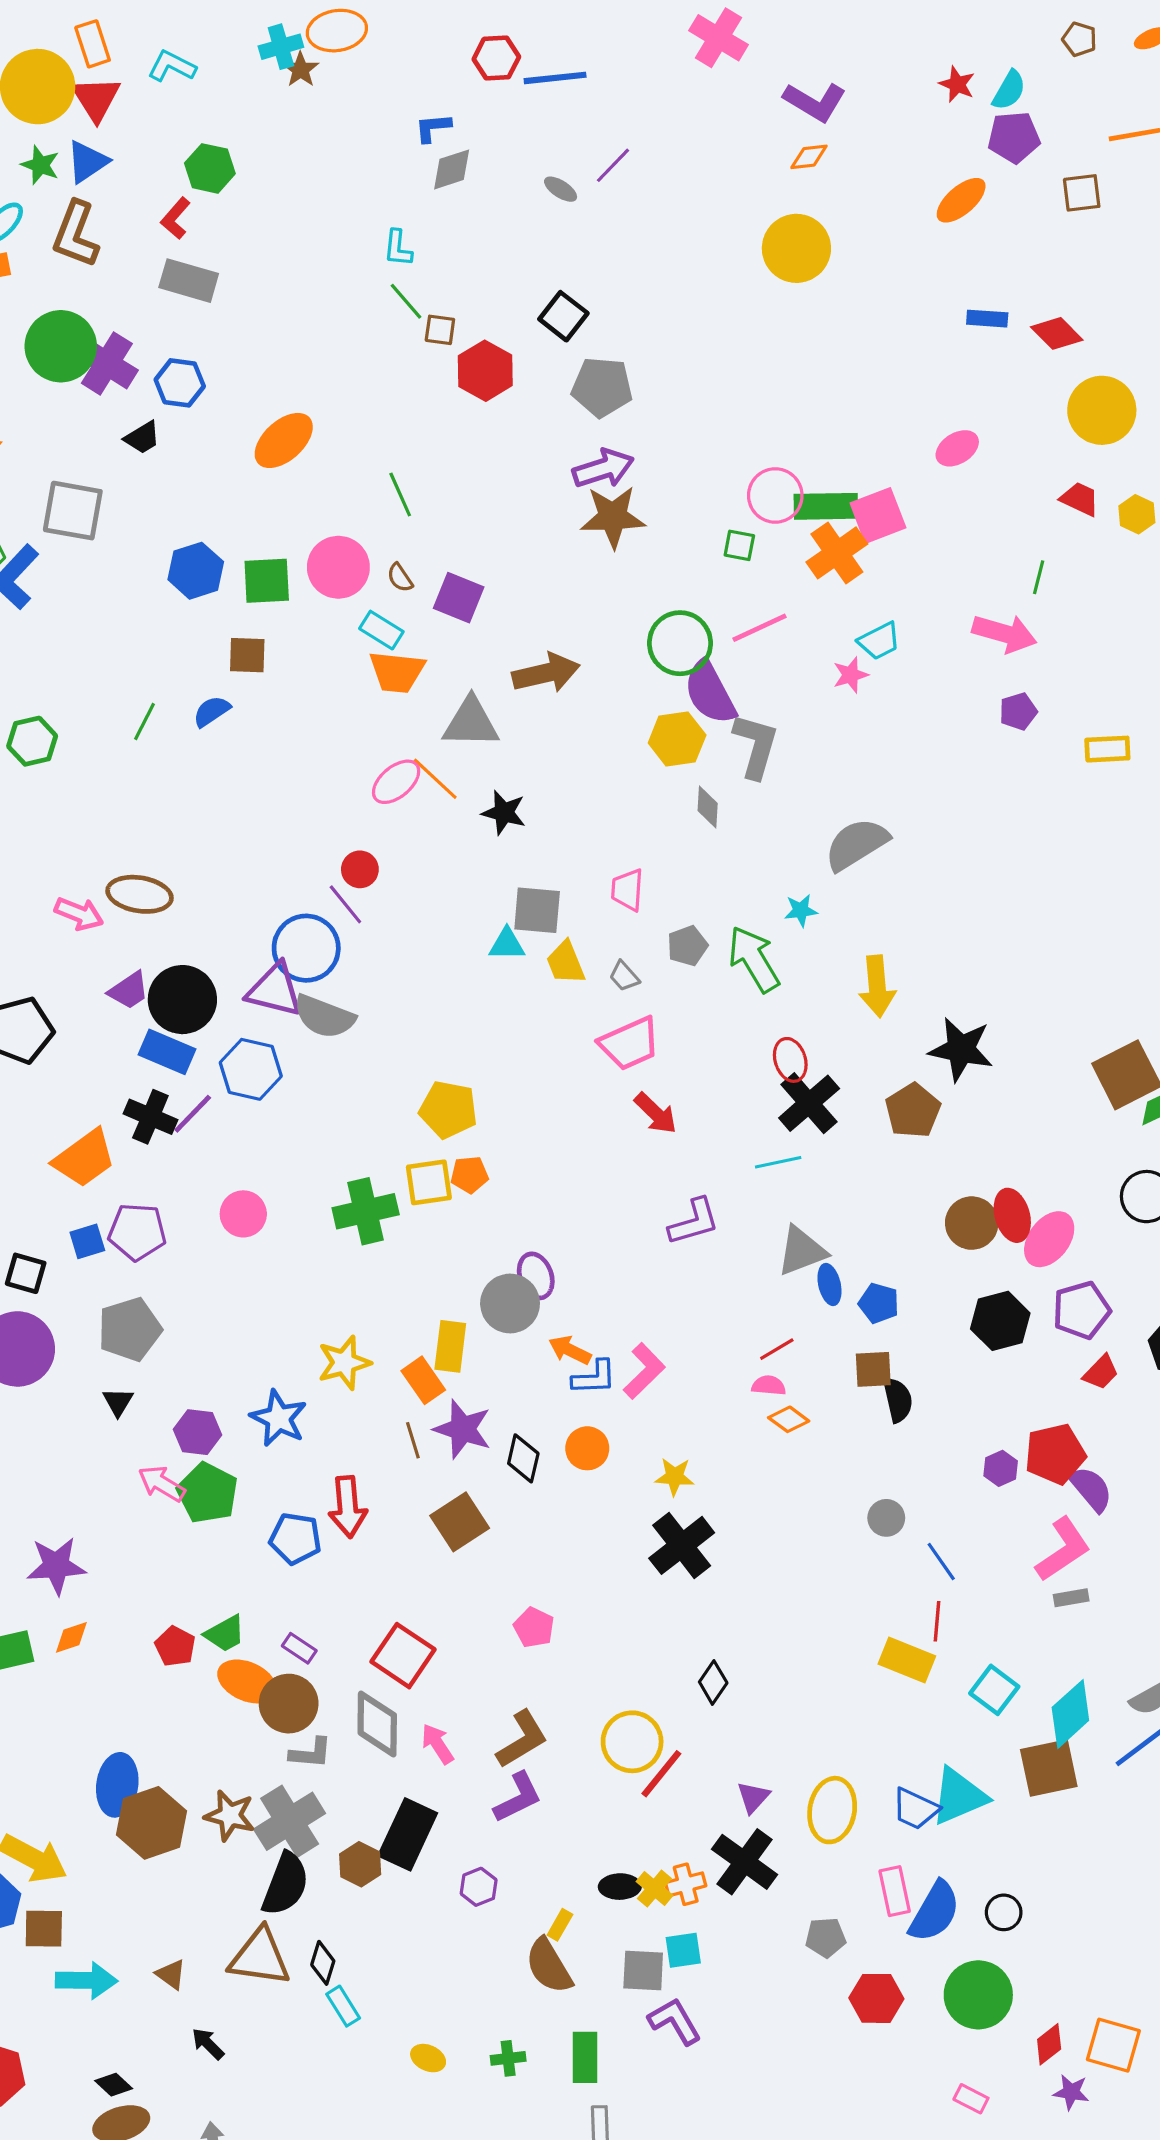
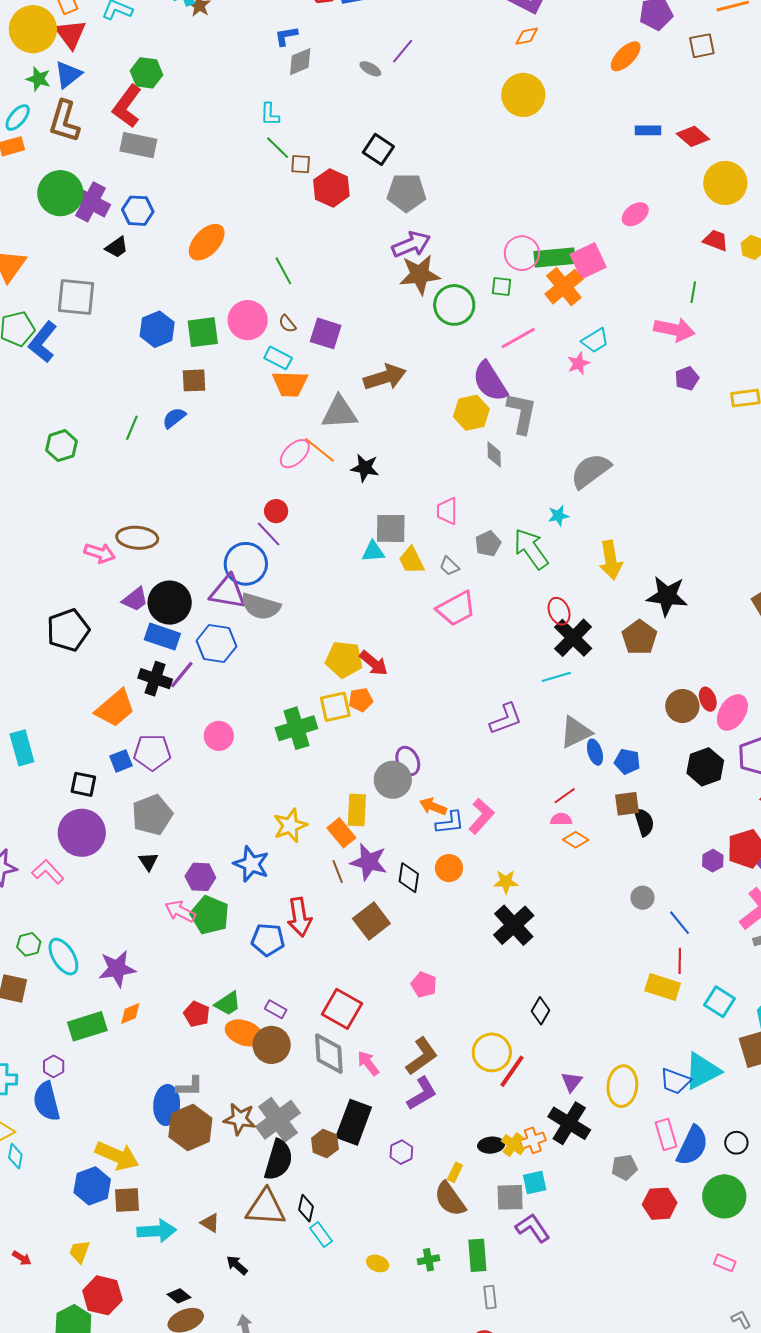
red L-shape: (176, 218) -> (127, 106), size x1.6
green circle: (680, 643) -> (454, 305), moved
red arrow: (656, 1113) -> (374, 663), moved
red ellipse: (1012, 1215) -> (708, 699), size x0.7
gray L-shape: (311, 1753) -> (190, 1086), moved

